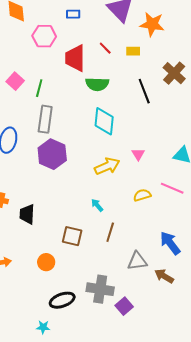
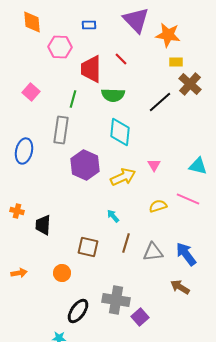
yellow rectangle: (133, 51) -> (176, 62), moved
green line: (39, 88) -> (73, 99), moved
black line: (144, 91) -> (160, 102), turned 70
purple hexagon: (52, 154) -> (85, 165), moved
gray triangle: (137, 261) -> (153, 252), moved
black ellipse: (62, 300) -> (78, 311), turned -35

